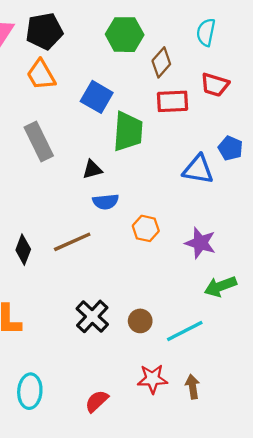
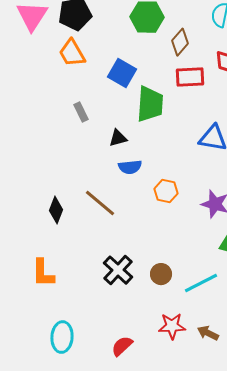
gray rectangle: (39, 142) -> (81, 112), moved, size x0.6
brown line: (72, 242) -> (100, 203), turned 64
brown arrow: (193, 387) -> (208, 333), turned -55

